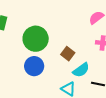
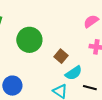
blue circle: (34, 66) -> (12, 86), moved

